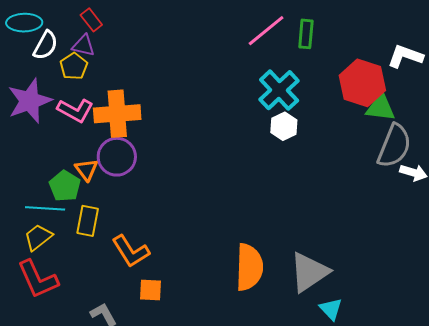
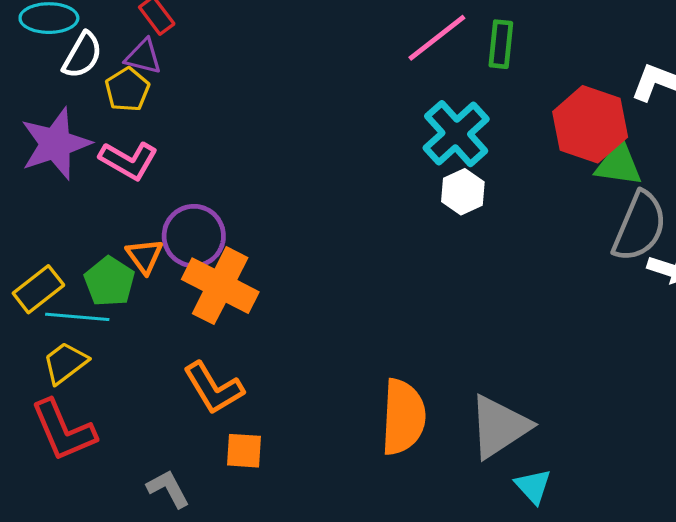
orange cross: (117, 114) -> (220, 286), moved, turned 30
yellow rectangle: (88, 221) -> (38, 289), moved, turned 40

